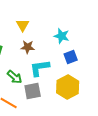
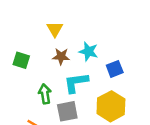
cyan star: (62, 36) -> (89, 51), moved
green arrow: (15, 77) -> (45, 94), turned -140

